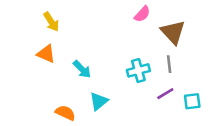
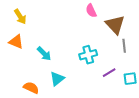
pink semicircle: (142, 14) -> (91, 11), turned 112
gray line: (169, 64) -> (124, 46), moved

